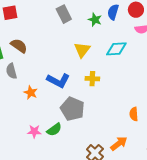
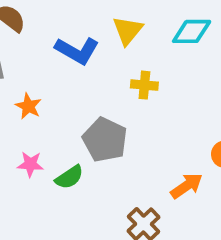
blue L-shape: (58, 81) -> (77, 51), moved
pink star: (34, 131) -> (30, 164), moved
orange arrow: (119, 144) -> (187, 186), moved

